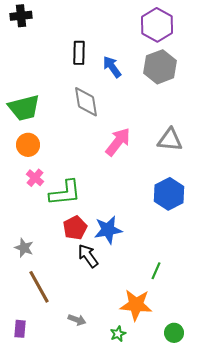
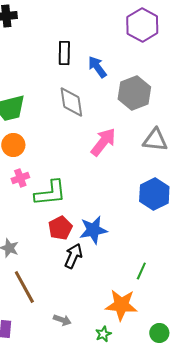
gray hexagon: (160, 67) -> (134, 93), moved
pink cross: (35, 178) -> (20, 178), turned 30
black arrow: (88, 256) -> (73, 256), turned 60

